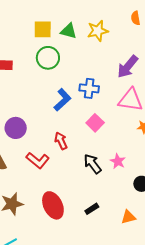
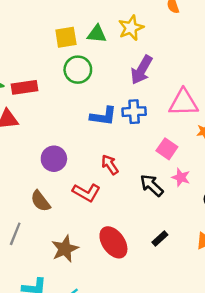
purple arrow: (128, 67) -> (142, 70), moved
blue cross: (89, 88) -> (134, 112), moved
blue L-shape: (62, 100) -> (103, 116), turned 60
pink square: (95, 123) -> (167, 149), moved

